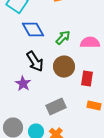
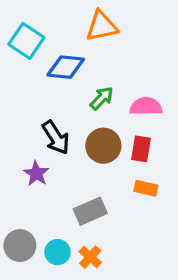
blue diamond: (33, 30) -> (66, 67), moved, turned -55
red rectangle: (87, 79) -> (141, 149), moved
orange rectangle: (94, 106) -> (146, 188), moved

